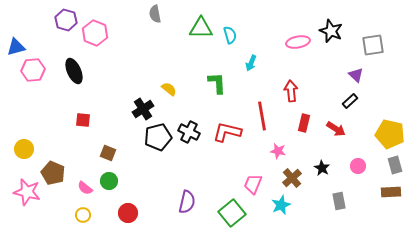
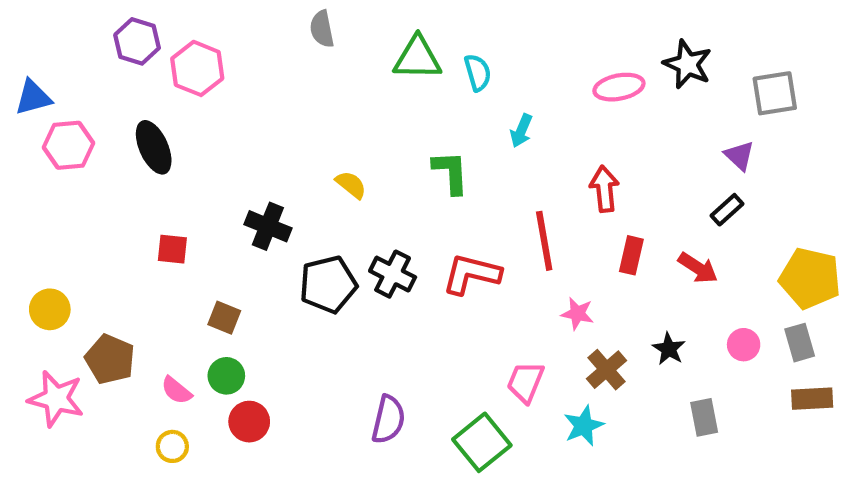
black cross: (143, 109) -> (268, 226), moved, turned -35
gray rectangle: (395, 165) -> (800, 343), moved
red circle: (128, 213) -> (249, 422), moved

